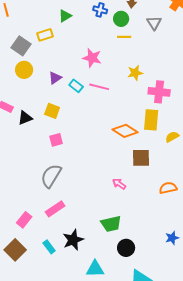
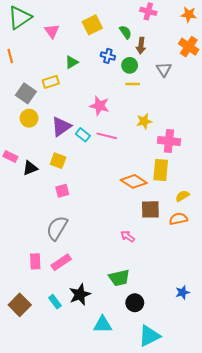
purple triangle: (55, 78) -> (61, 126), size x1.5
yellow semicircle: (172, 137) -> (182, 196), moved
orange semicircle: (168, 188) -> (178, 219), moved
pink rectangle: (24, 220) -> (35, 261), moved, turned -42

